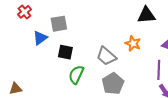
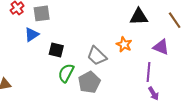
gray square: (59, 24) -> (42, 13), moved
gray pentagon: (113, 84) -> (89, 82), moved

